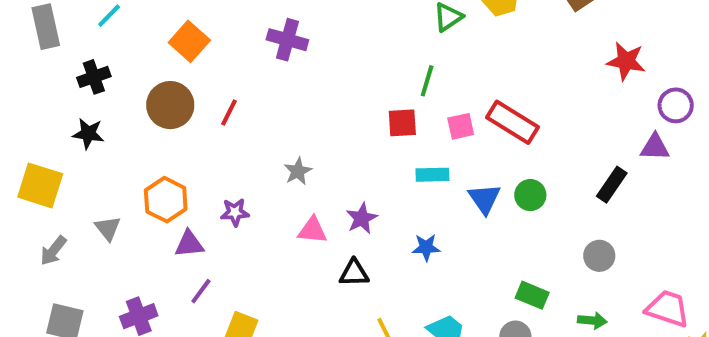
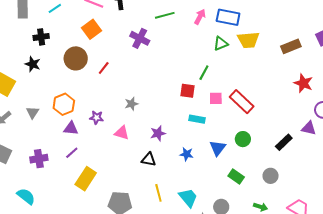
blue triangle: (484, 199) -> (218, 148), moved
pink triangle: (312, 230) -> (122, 133), moved
green rectangle: (532, 295) -> (236, 177), moved

